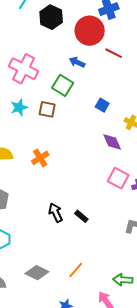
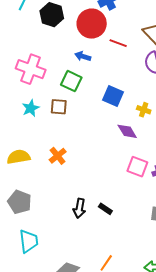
blue square: (102, 105) -> (113, 96), size x1.5
black arrow: (56, 213) -> (79, 208), turned -138

